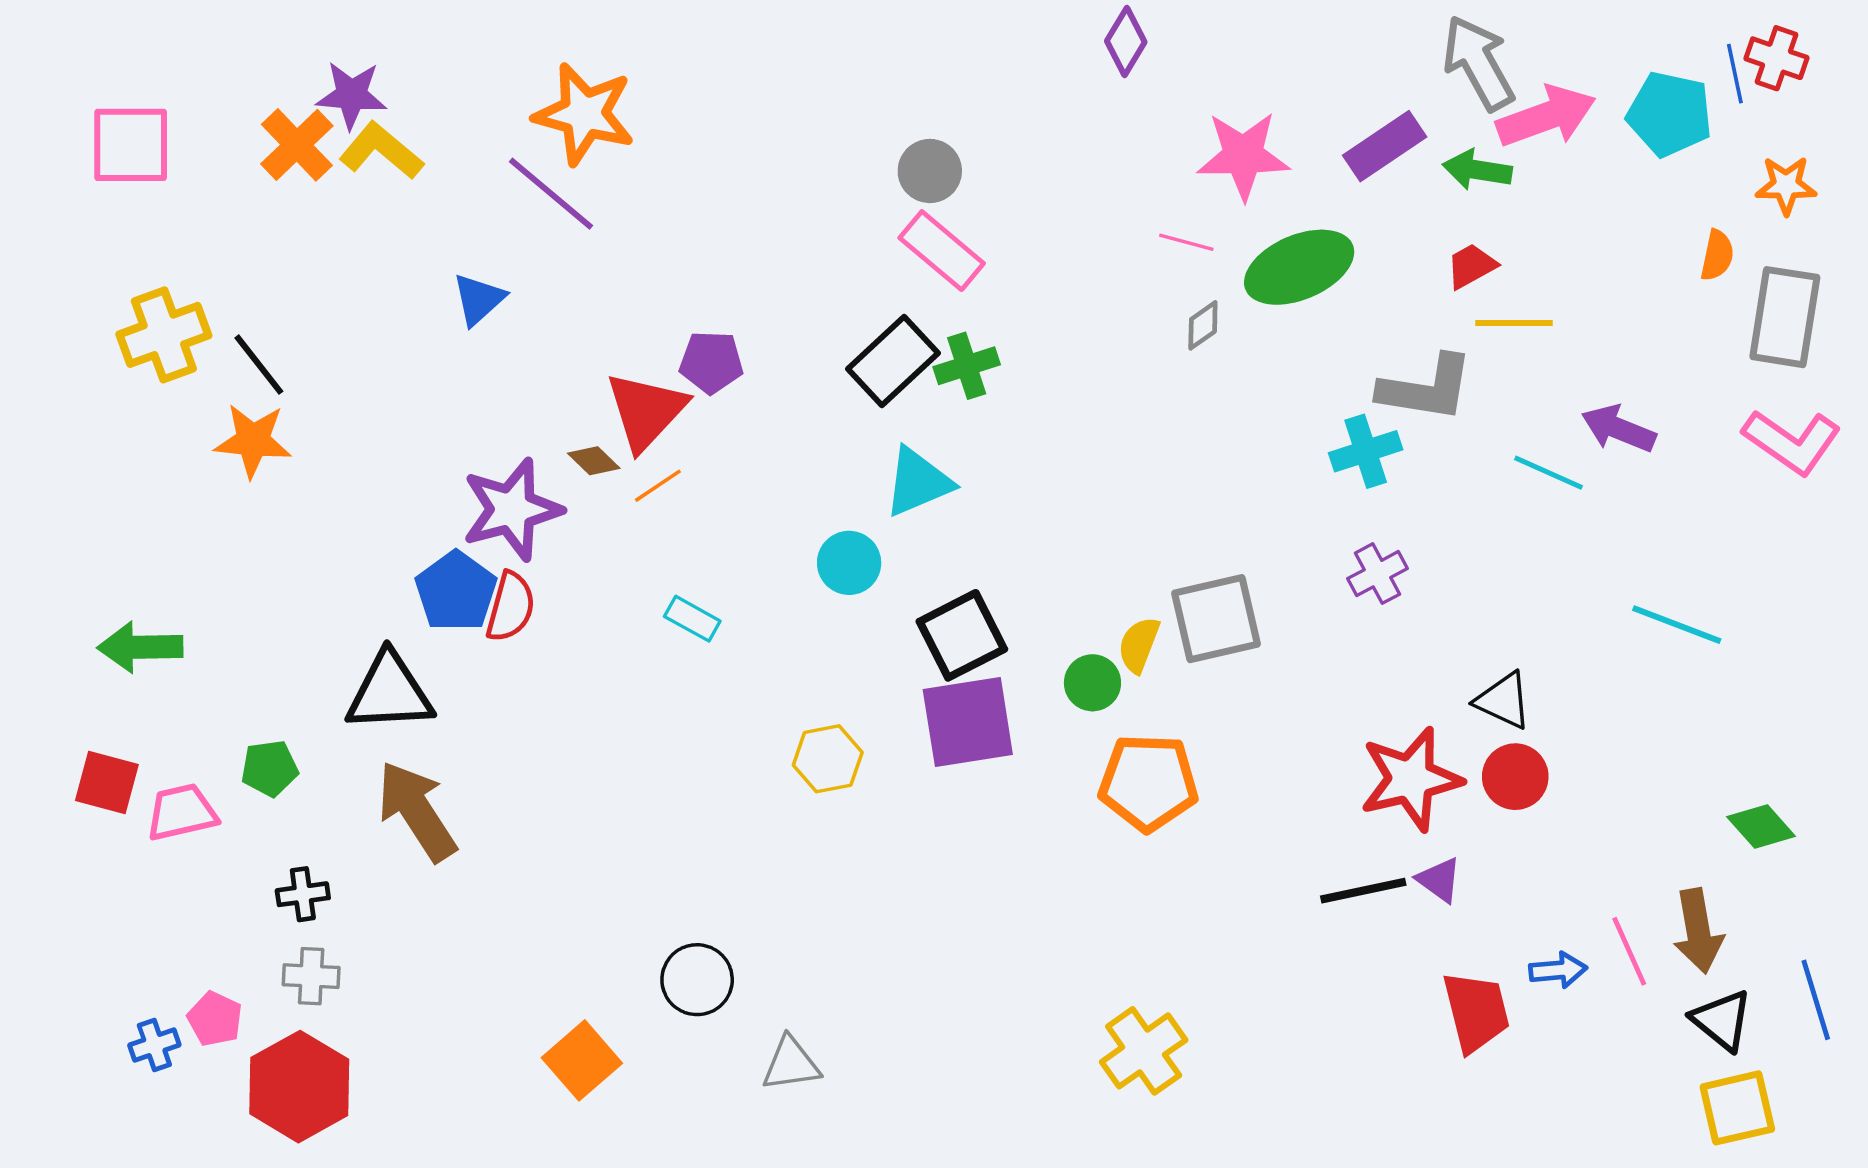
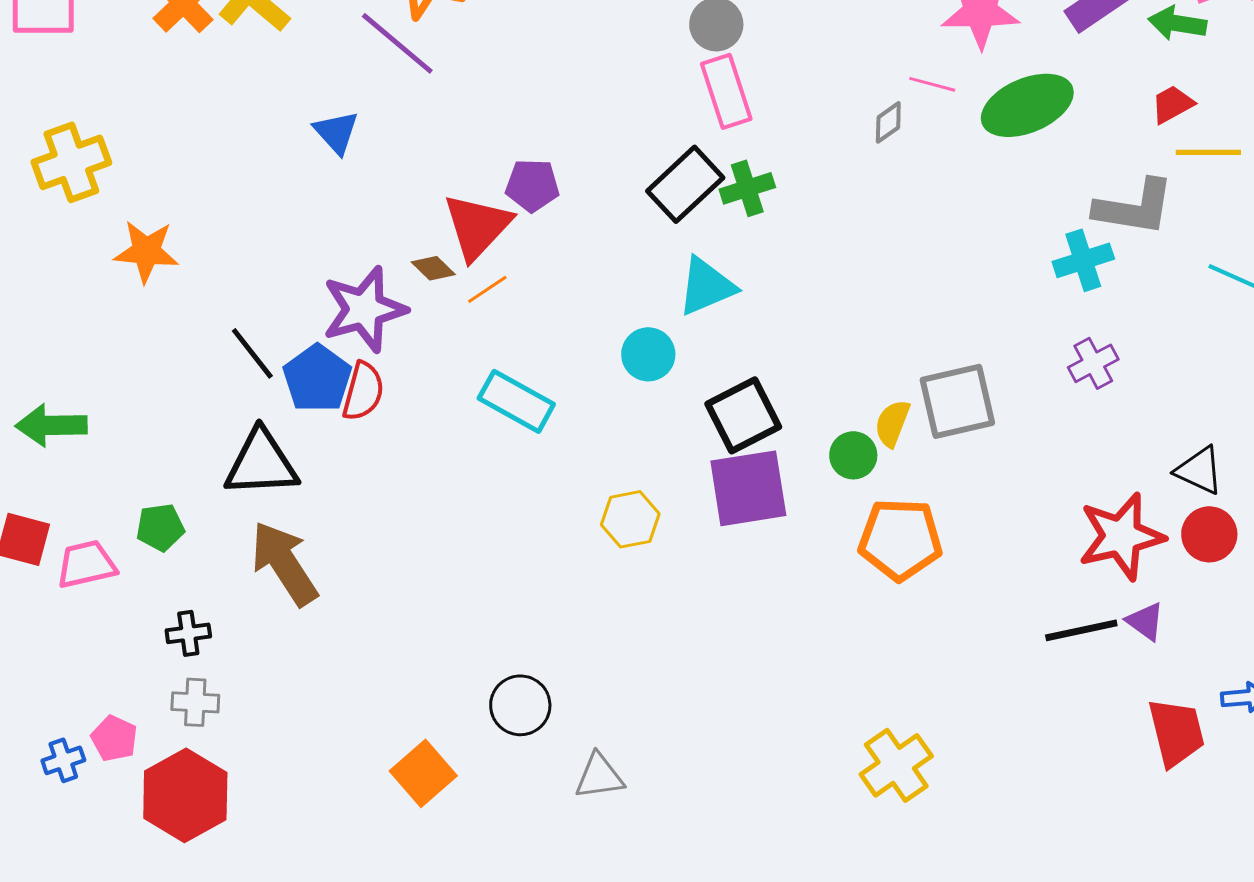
pink rectangle: (942, 251) -> (726, 91), turned 32
blue triangle: (479, 299) -> (336, 132), turned -30
gray diamond: (1203, 325) -> (888, 122), moved
black line: (259, 365) -> (252, 353), moved
cyan rectangle: (692, 619) -> (516, 401), size x1.6

